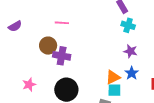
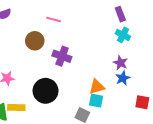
purple cross: (62, 56) -> (62, 56), moved
blue star: (132, 73) -> (123, 78), moved

